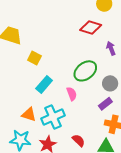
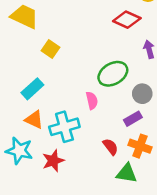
cyan rectangle: (44, 84) -> (32, 89), moved
red semicircle: (79, 140) -> (110, 147), moved

